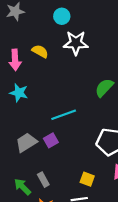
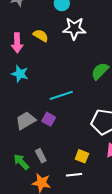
purple square: (51, 140) -> (49, 119), turned -32

